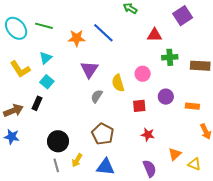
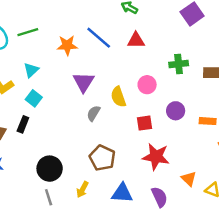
green line: (44, 26) -> (28, 32), turned -30
red triangle: (155, 35) -> (136, 40), moved
red star: (148, 135) -> (156, 157), size x1.6
orange triangle: (175, 154) -> (189, 179), turned -32
yellow arrow: (77, 160) -> (82, 189), moved
blue triangle: (105, 167) -> (122, 193), moved

